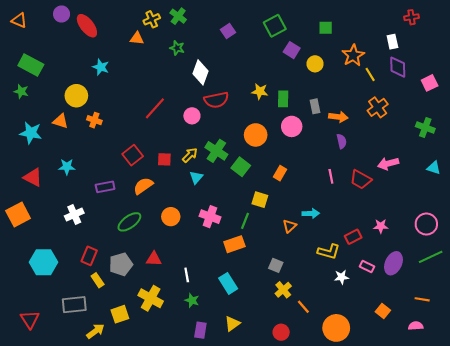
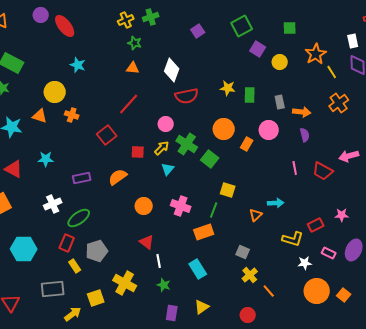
green cross: (178, 16) -> (151, 17), turned 35
orange triangle: (137, 38) -> (133, 68), moved
green star: (177, 48) -> (135, 43), moved
pink circle: (192, 116) -> (166, 124), moved
pink circle: (292, 126) -> (269, 130), moved
red square: (133, 155) -> (107, 135), moved
orange rectangle: (280, 173) -> (247, 144), moved
green ellipse: (129, 222) -> (79, 218), moved
red triangle: (154, 259) -> (147, 242), moved, turned 35
orange circle: (336, 328) -> (317, 291), moved

